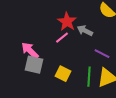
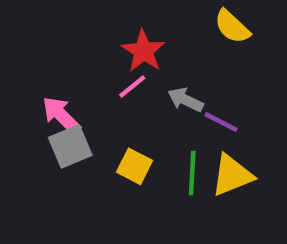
gray arrow: (85, 31) -> (186, 100), moved
gray square: (34, 65) -> (70, 146), turned -36

